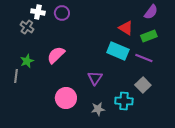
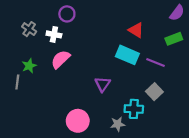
white cross: (38, 12) -> (54, 34), moved
purple semicircle: (151, 12) -> (177, 13), moved
green rectangle: (149, 36) -> (174, 39), moved
pink circle: (66, 98) -> (78, 121), moved
gray star: (98, 109) -> (118, 124), moved

